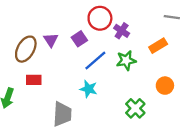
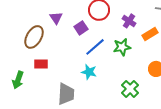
purple cross: (122, 31) -> (129, 21), moved
purple triangle: (51, 40) -> (56, 18), moved

